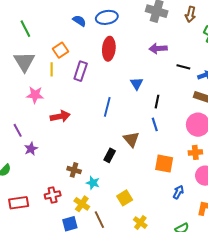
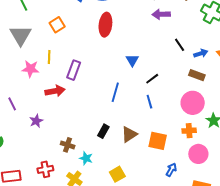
purple arrow: (158, 48) -> (161, 14), moved
black line: (183, 67) -> (180, 45), turned 40
yellow line: (52, 69) -> (49, 57), moved
purple rectangle: (81, 71) -> (74, 70), moved
black line: (157, 102) -> (152, 79), turned 40
blue line: (107, 107) -> (115, 92), moved
brown triangle: (131, 139) -> (129, 134), moved, turned 36
purple star: (31, 149) -> (36, 121), moved

